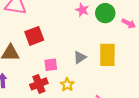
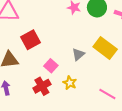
yellow rectangle: (107, 55) -> (105, 48), turned -45
pink square: (51, 65) -> (51, 66), turned -32

